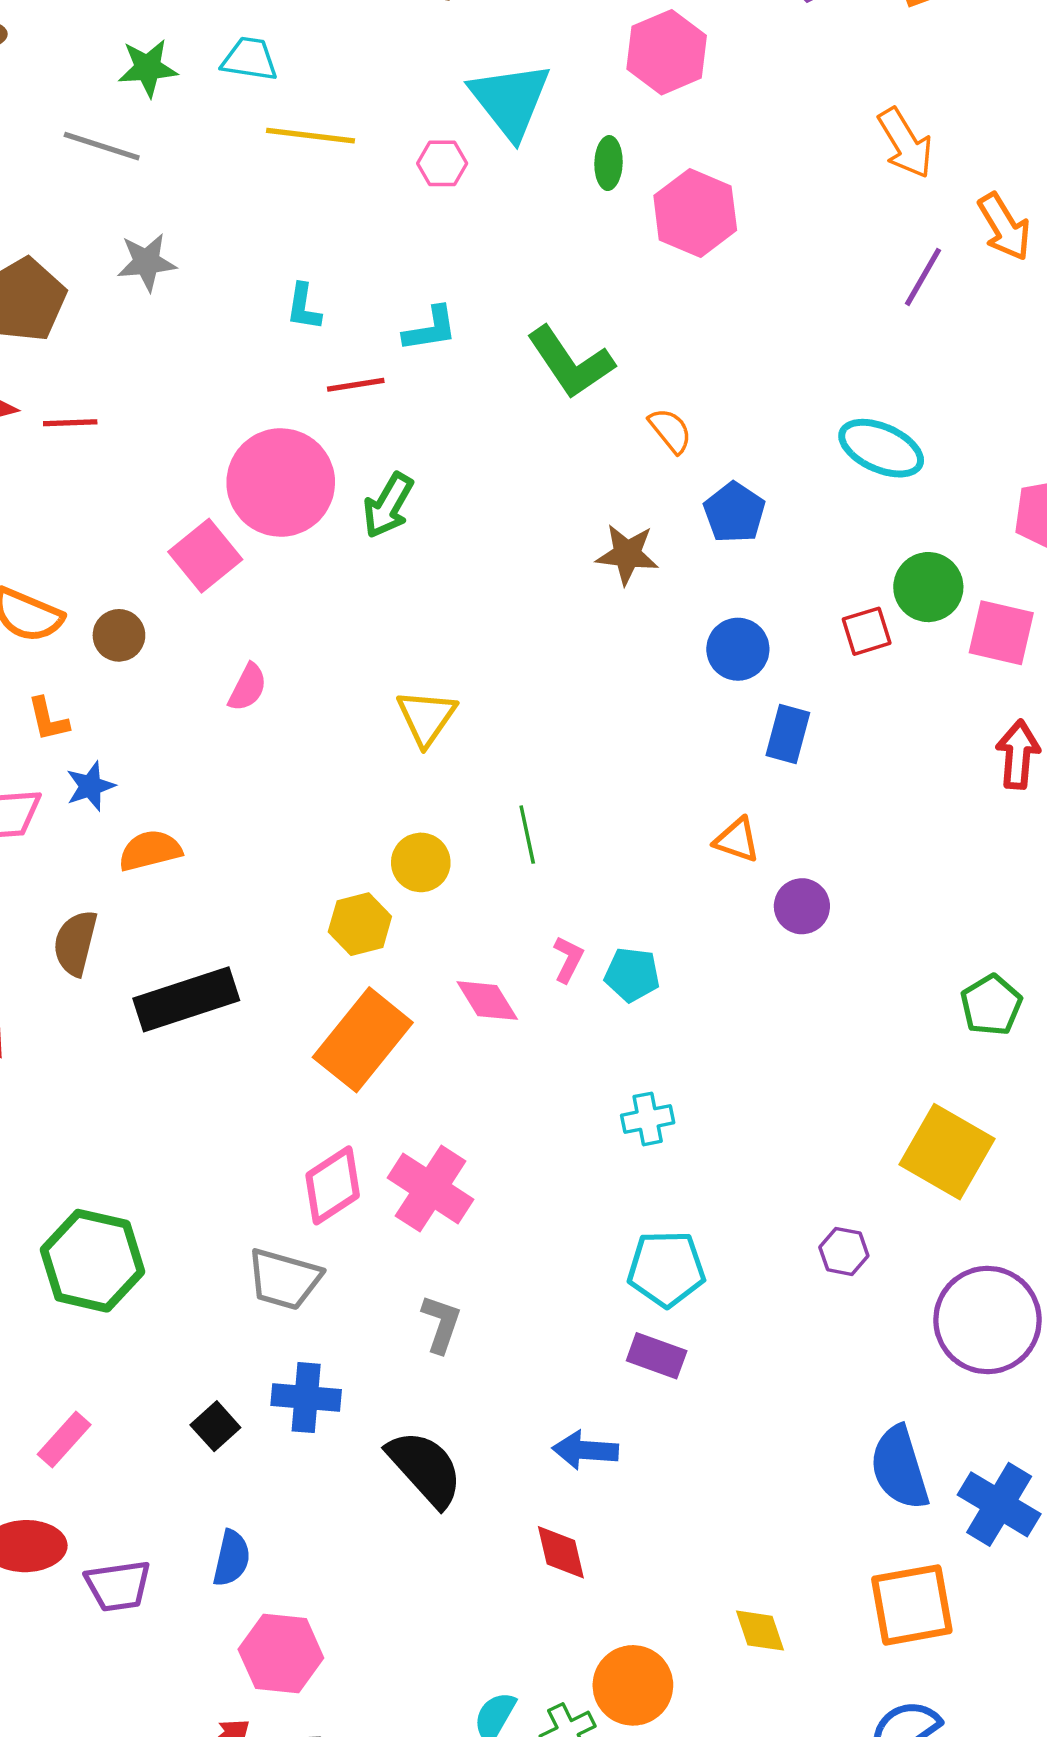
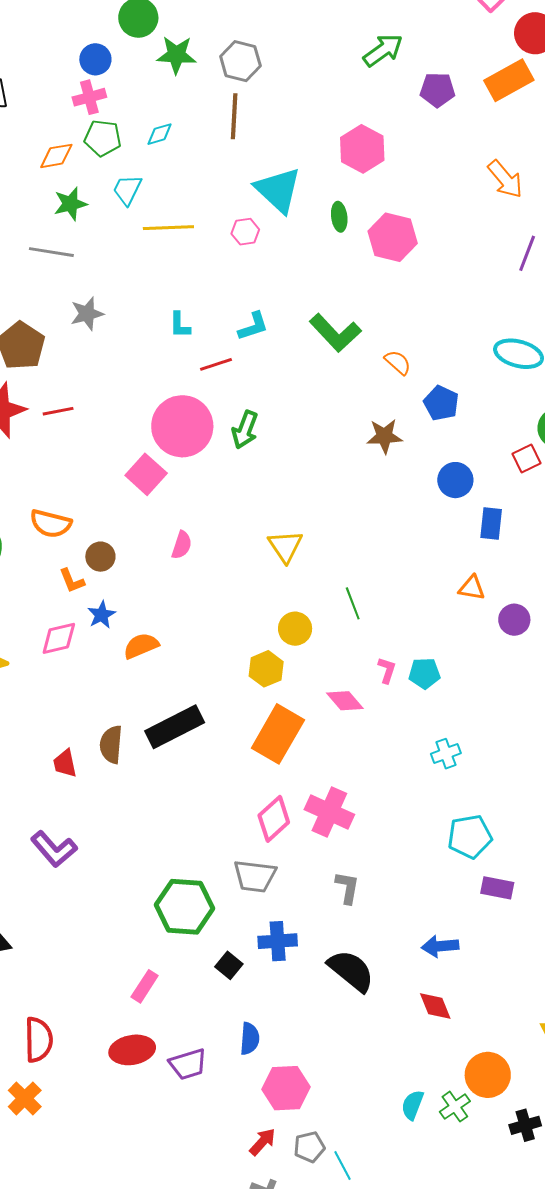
cyan trapezoid: (250, 59) -> (127, 190), turned -64
brown circle: (119, 635) -> (100, 557), moved
brown semicircle: (75, 943) -> (111, 744), moved
green hexagon: (93, 1261) -> (184, 907), moved
purple rectangle: (657, 1356) -> (497, 888), moved

